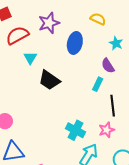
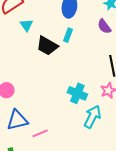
cyan rectangle: (98, 84) -> (68, 35), moved

